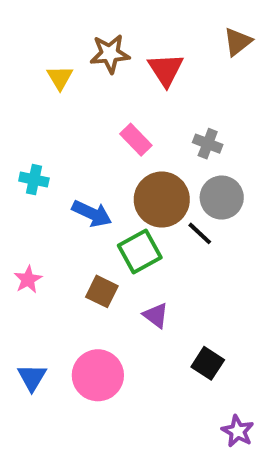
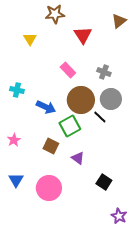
brown star: (110, 54) -> (55, 14), moved
blue triangle: (32, 377) -> (16, 180), moved

